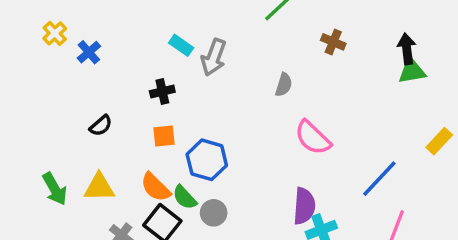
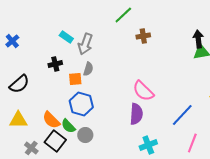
brown cross: (333, 42) -> (143, 36), moved, turned -32
gray semicircle: (284, 85) -> (88, 69), moved
black semicircle: (101, 126) -> (19, 84), size x1.5
orange square: (164, 136) -> (75, 79), moved
purple semicircle: (304, 206) -> (136, 114), moved

